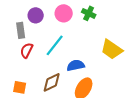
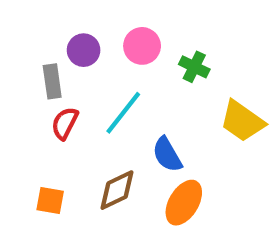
green cross: (89, 13) -> (194, 67), moved
blue semicircle: (76, 65) -> (167, 155), turned -108

